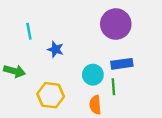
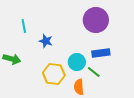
green line: (113, 87) -> (94, 72), turned -48
yellow hexagon: (51, 95) -> (54, 74), moved

